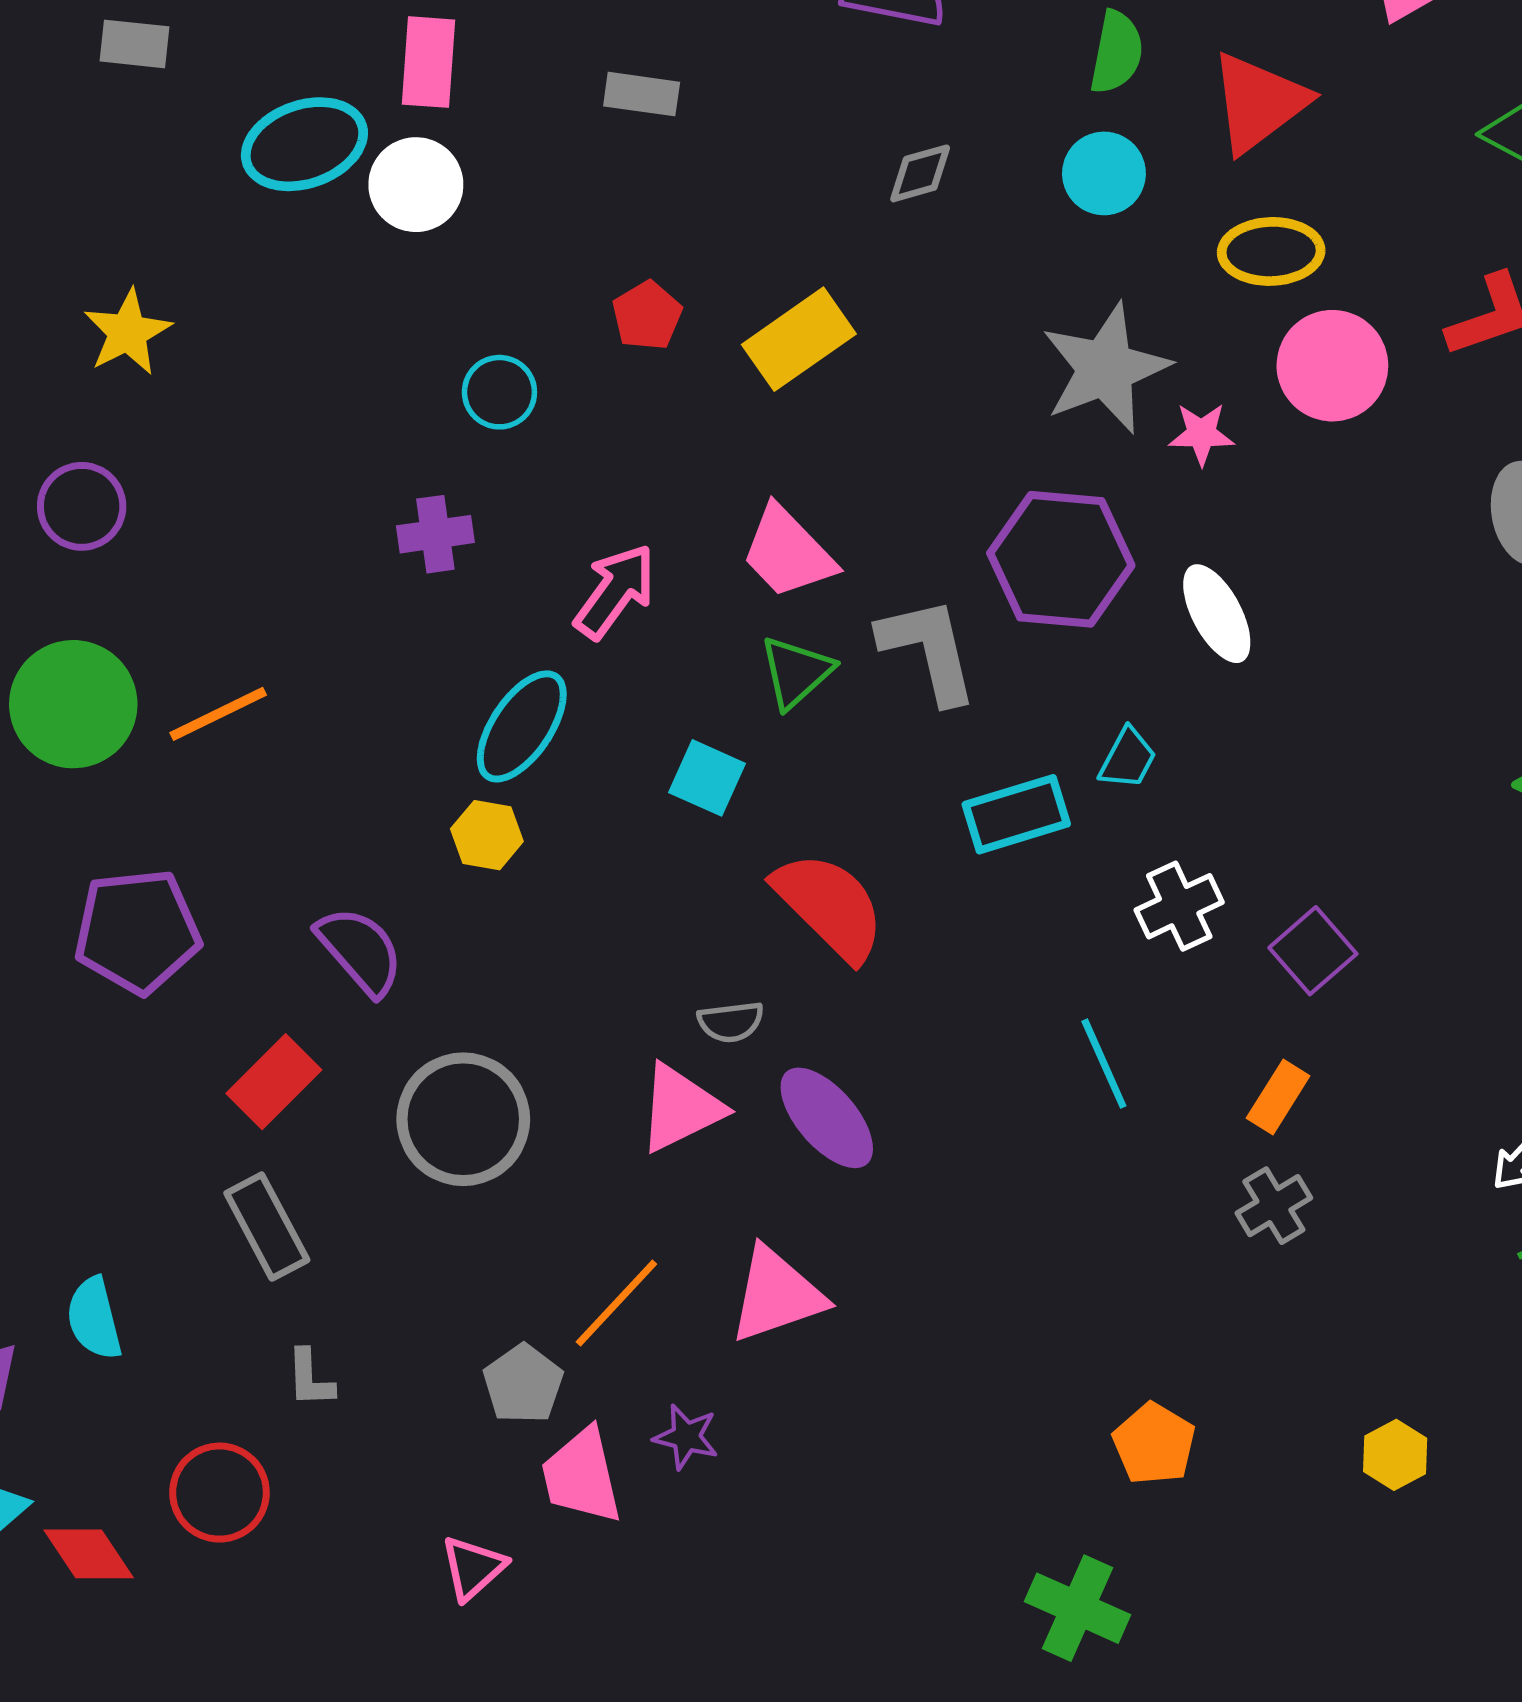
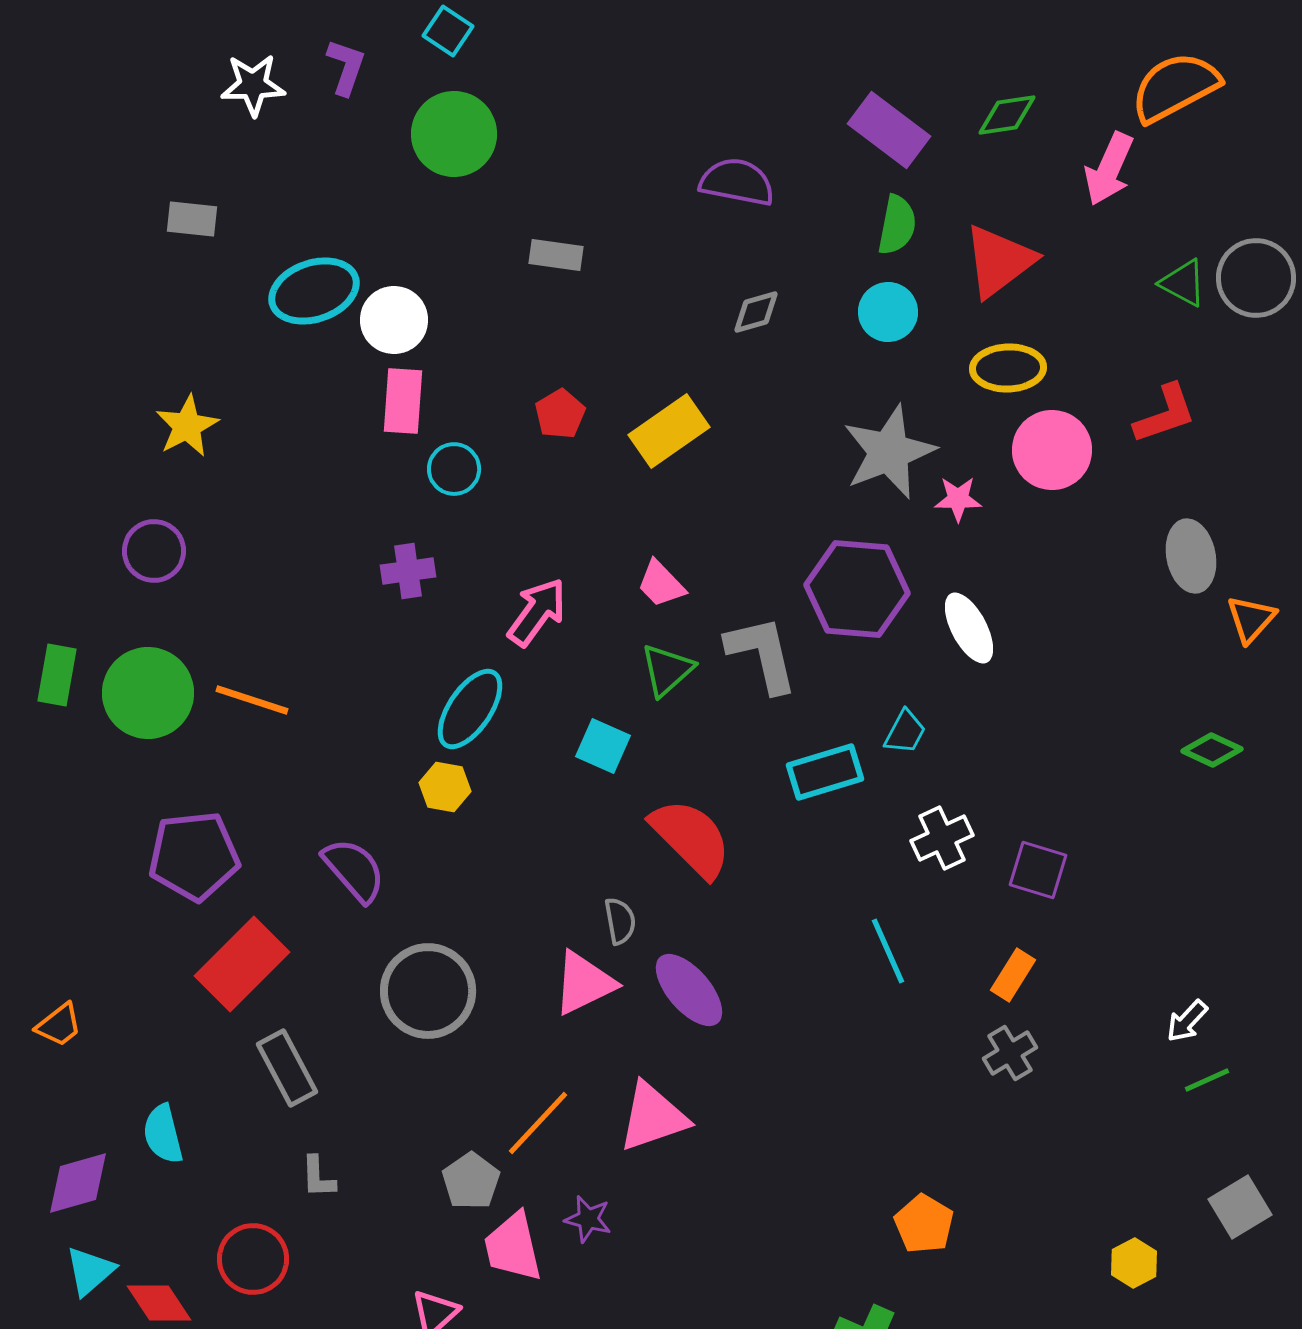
pink rectangle: (428, 62) -> (403, 401), moved
pink trapezoid: (788, 552) -> (661, 584), size x0.7
orange line: (218, 714) -> (252, 700), turned 44
purple square: (1313, 951) -> (1038, 870), turned -32
gray semicircle: (731, 1022) -> (620, 921), turned -93
red rectangle: (274, 1082) -> (242, 964), moved, size x1.4
yellow hexagon: (1395, 1455) -> (1134, 1263), moved

